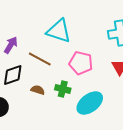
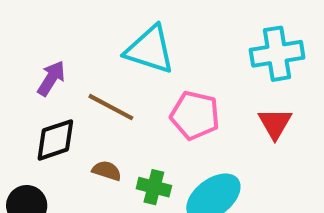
green cross: (63, 89) -> (154, 187), moved

